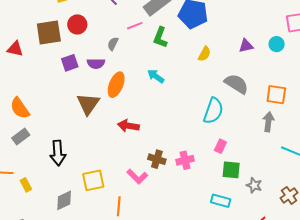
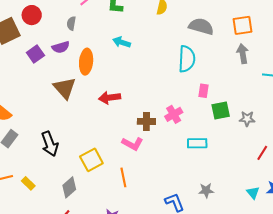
cyan rectangle: (221, 201) -> (197, 143), moved

